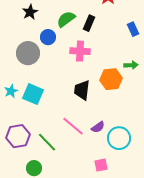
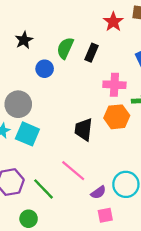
green semicircle: (66, 19) -> (65, 48), turned -30
pink cross: (80, 51) -> (114, 85), moved
gray circle: (28, 53) -> (18, 104), moved
purple semicircle: (98, 127) -> (98, 192), moved

